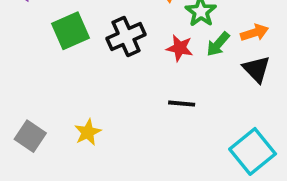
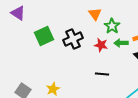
green arrow: (218, 44) -> (121, 43), turned 48

